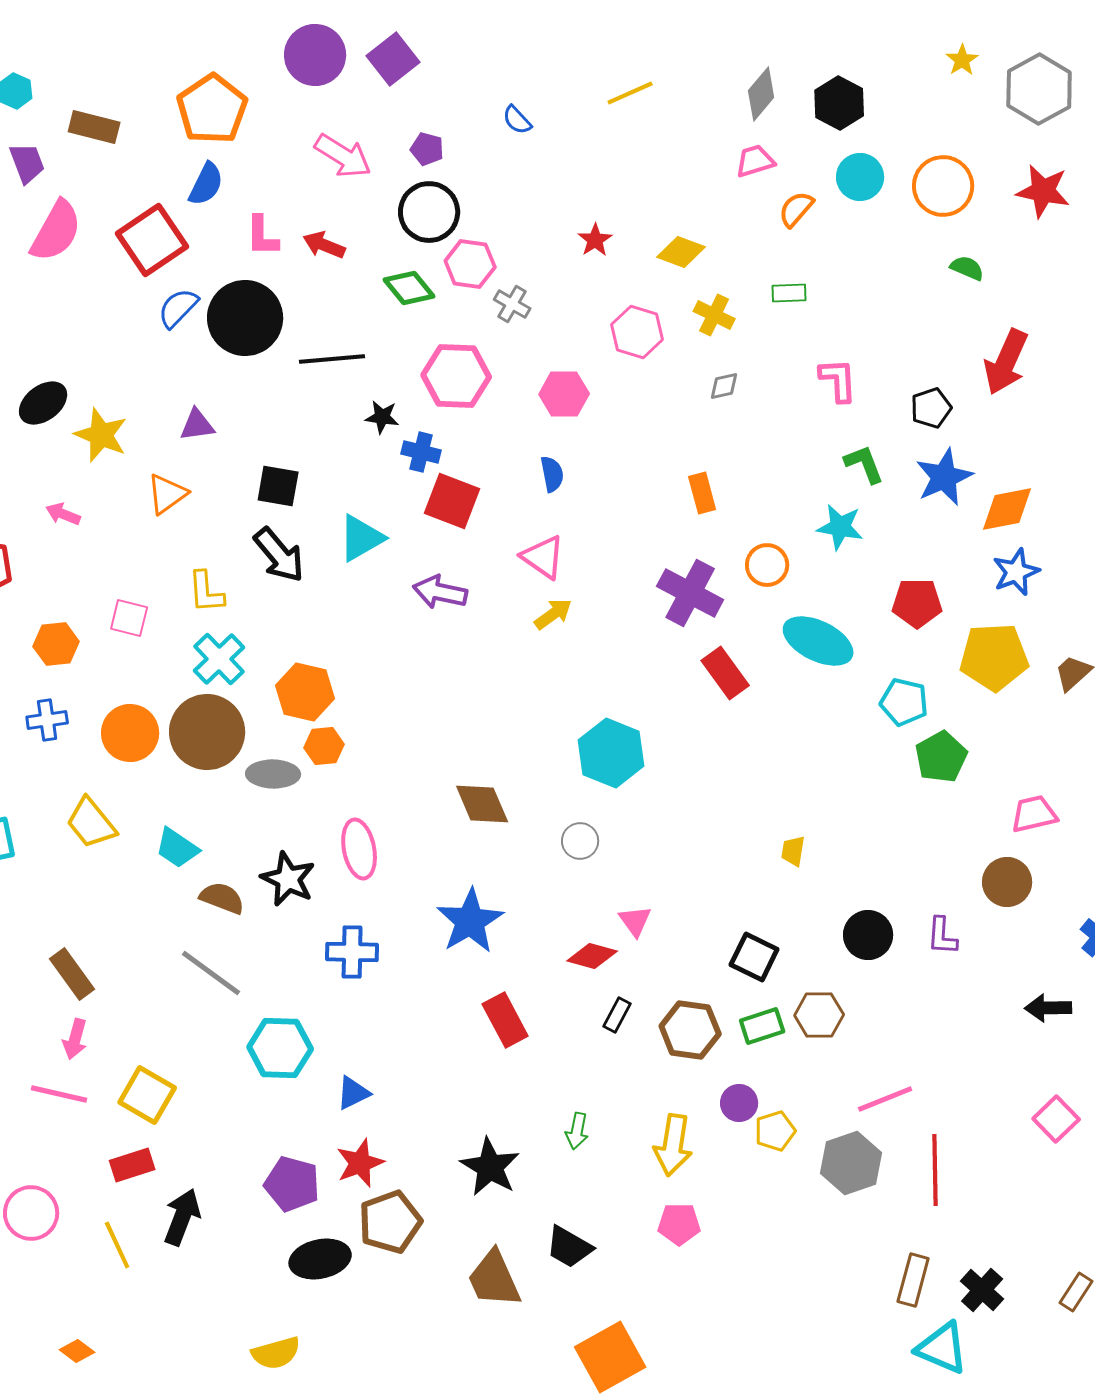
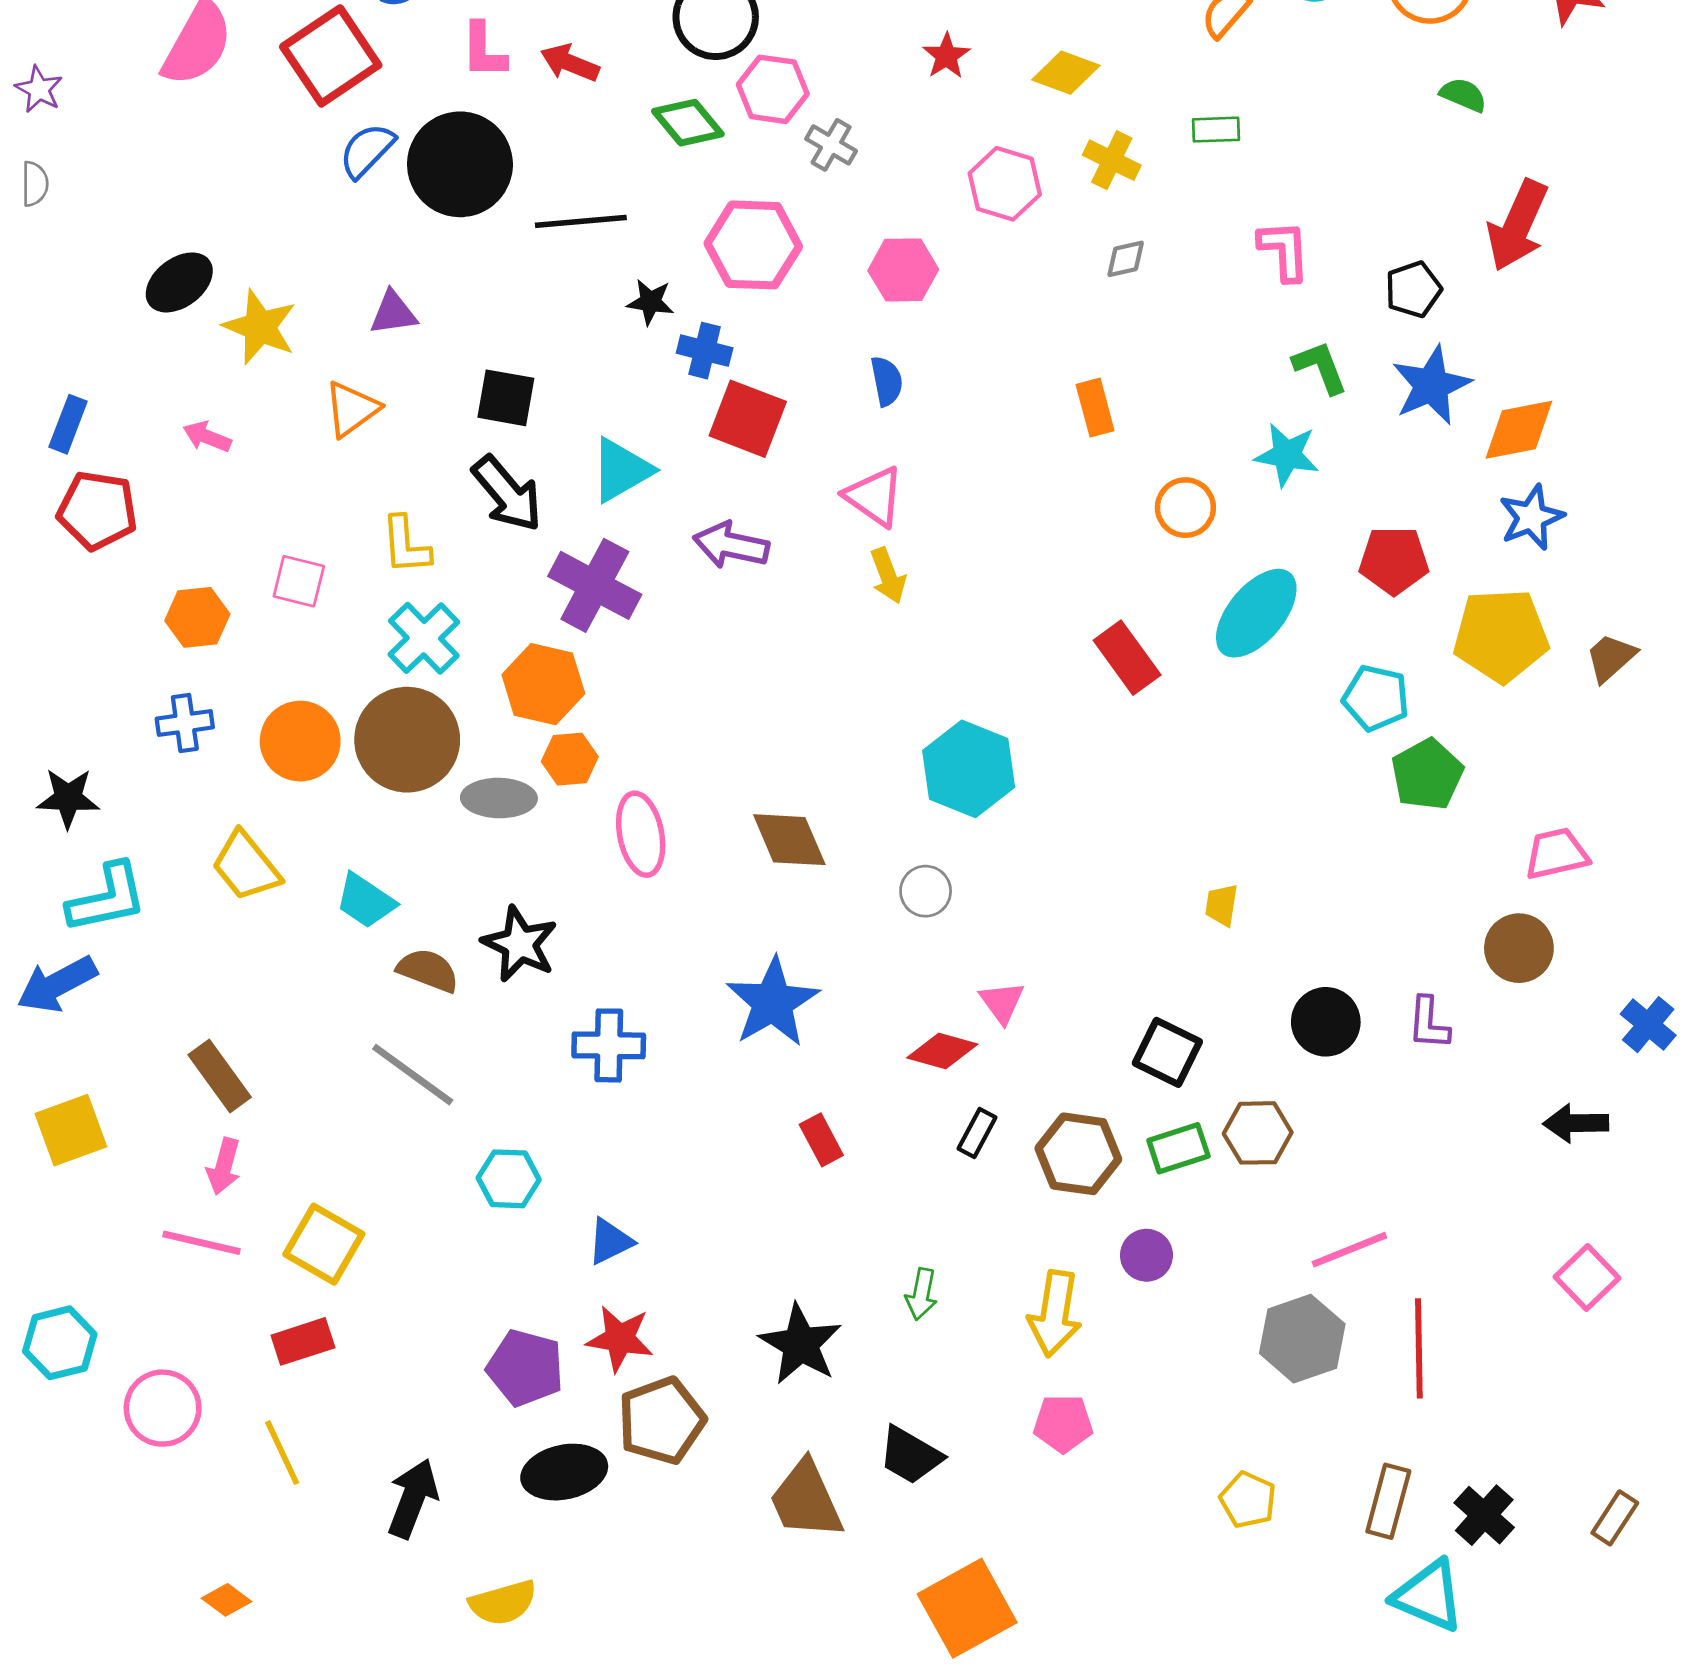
purple cross: (690, 593) -> (595, 585), moved
yellow arrow: (553, 614) -> (888, 576), turned 105
cyan ellipse: (818, 641) -> (1256, 613), turned -76
pink ellipse: (359, 849) -> (641, 834), moved
red rectangle: (505, 1020) -> (821, 1140), size x0.7
cyan hexagon: (280, 1048) -> (509, 1179), size x0.7
yellow pentagon: (775, 1131) -> (1248, 1500), moved, turned -30
red star: (360, 1163) -> (620, 1339), turned 30
black arrow: (182, 1217) -> (413, 1498), moved

